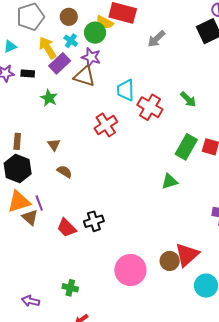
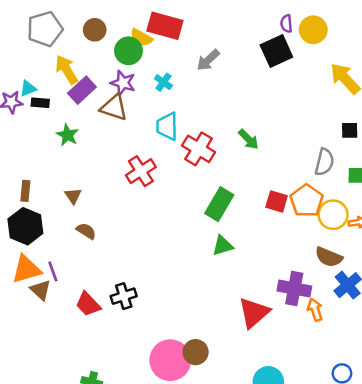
cyan cross: (71, 41) -> (163, 82), moved
cyan triangle: (10, 46) -> (28, 88), moved
green rectangle: (186, 147) -> (219, 204), moved
red triangle: (187, 255) -> (254, 313), moved
brown circle: (170, 261) -> (196, 352), moved

